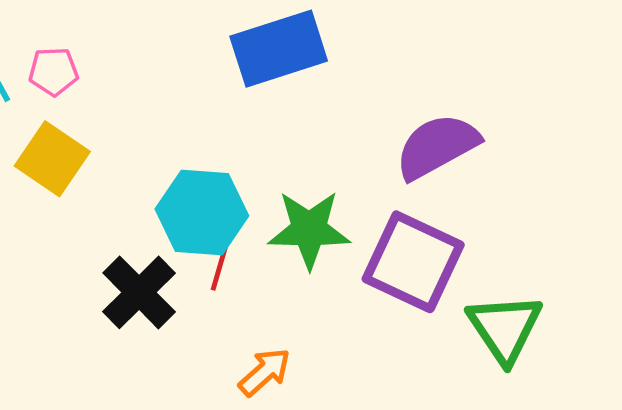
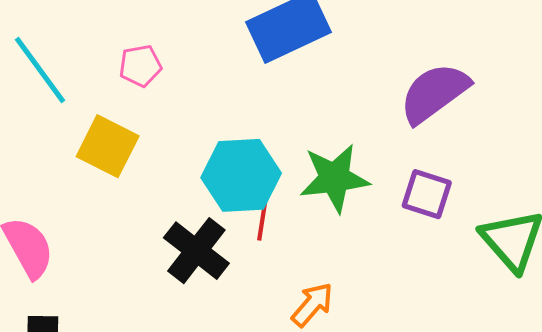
pink pentagon: (53, 71) -> (140, 66), moved
purple square: (413, 262) -> (427, 194), size x0.6

